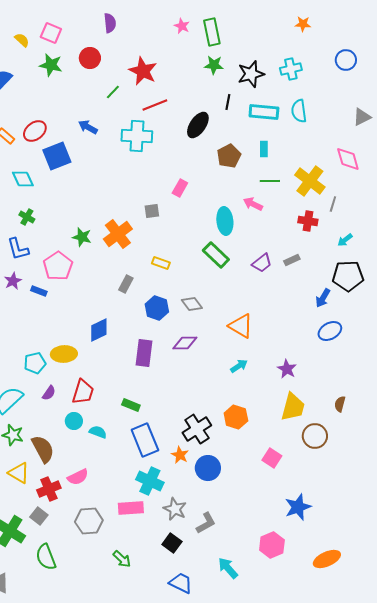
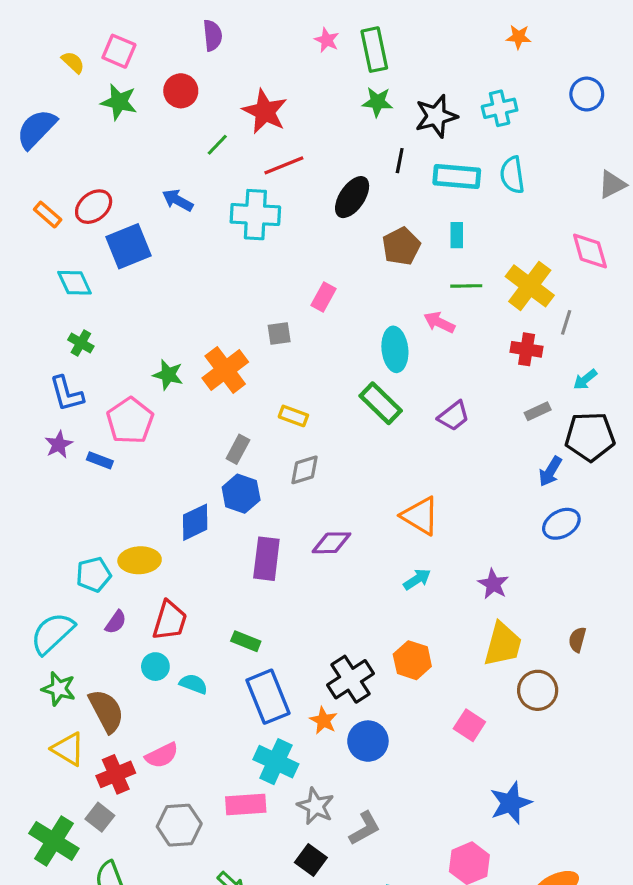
gray rectangle: (292, 260) -> (538, 411), moved
gray diamond: (192, 304) -> (304, 470), moved, turned -70
blue hexagon: (157, 308) -> (241, 494), moved

